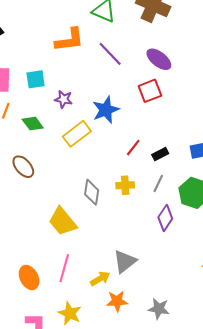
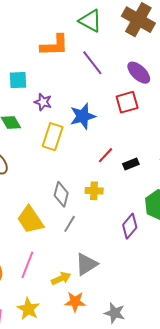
yellow rectangle: (77, 134) -> (53, 137), turned -40
gray line: (158, 184) -> (70, 224), moved

